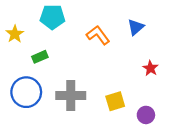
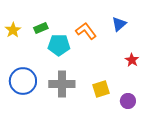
cyan pentagon: (52, 17) -> (59, 45), moved
green rectangle: (40, 57) -> (41, 28), moved

